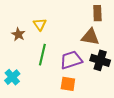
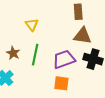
brown rectangle: (97, 13) -> (78, 12), moved
brown star: (18, 34) -> (13, 53), moved

